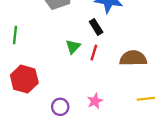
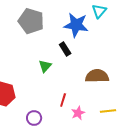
red line: (94, 52) -> (63, 100), moved
pink star: (95, 101) -> (78, 113), moved

